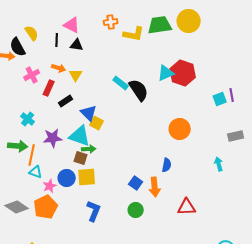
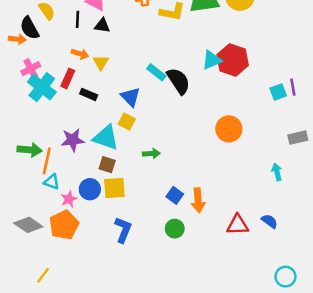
pink cross: (32, 75) -> (31, 69), moved
black rectangle: (66, 101) -> (89, 94), turned 56
blue triangle: (89, 113) -> (130, 97), moved
cyan cross: (28, 119) -> (42, 87), moved, size x1.6
green arrow: (89, 149) -> (151, 154), moved
blue semicircle: (167, 165) -> (269, 221), moved, turned -64

